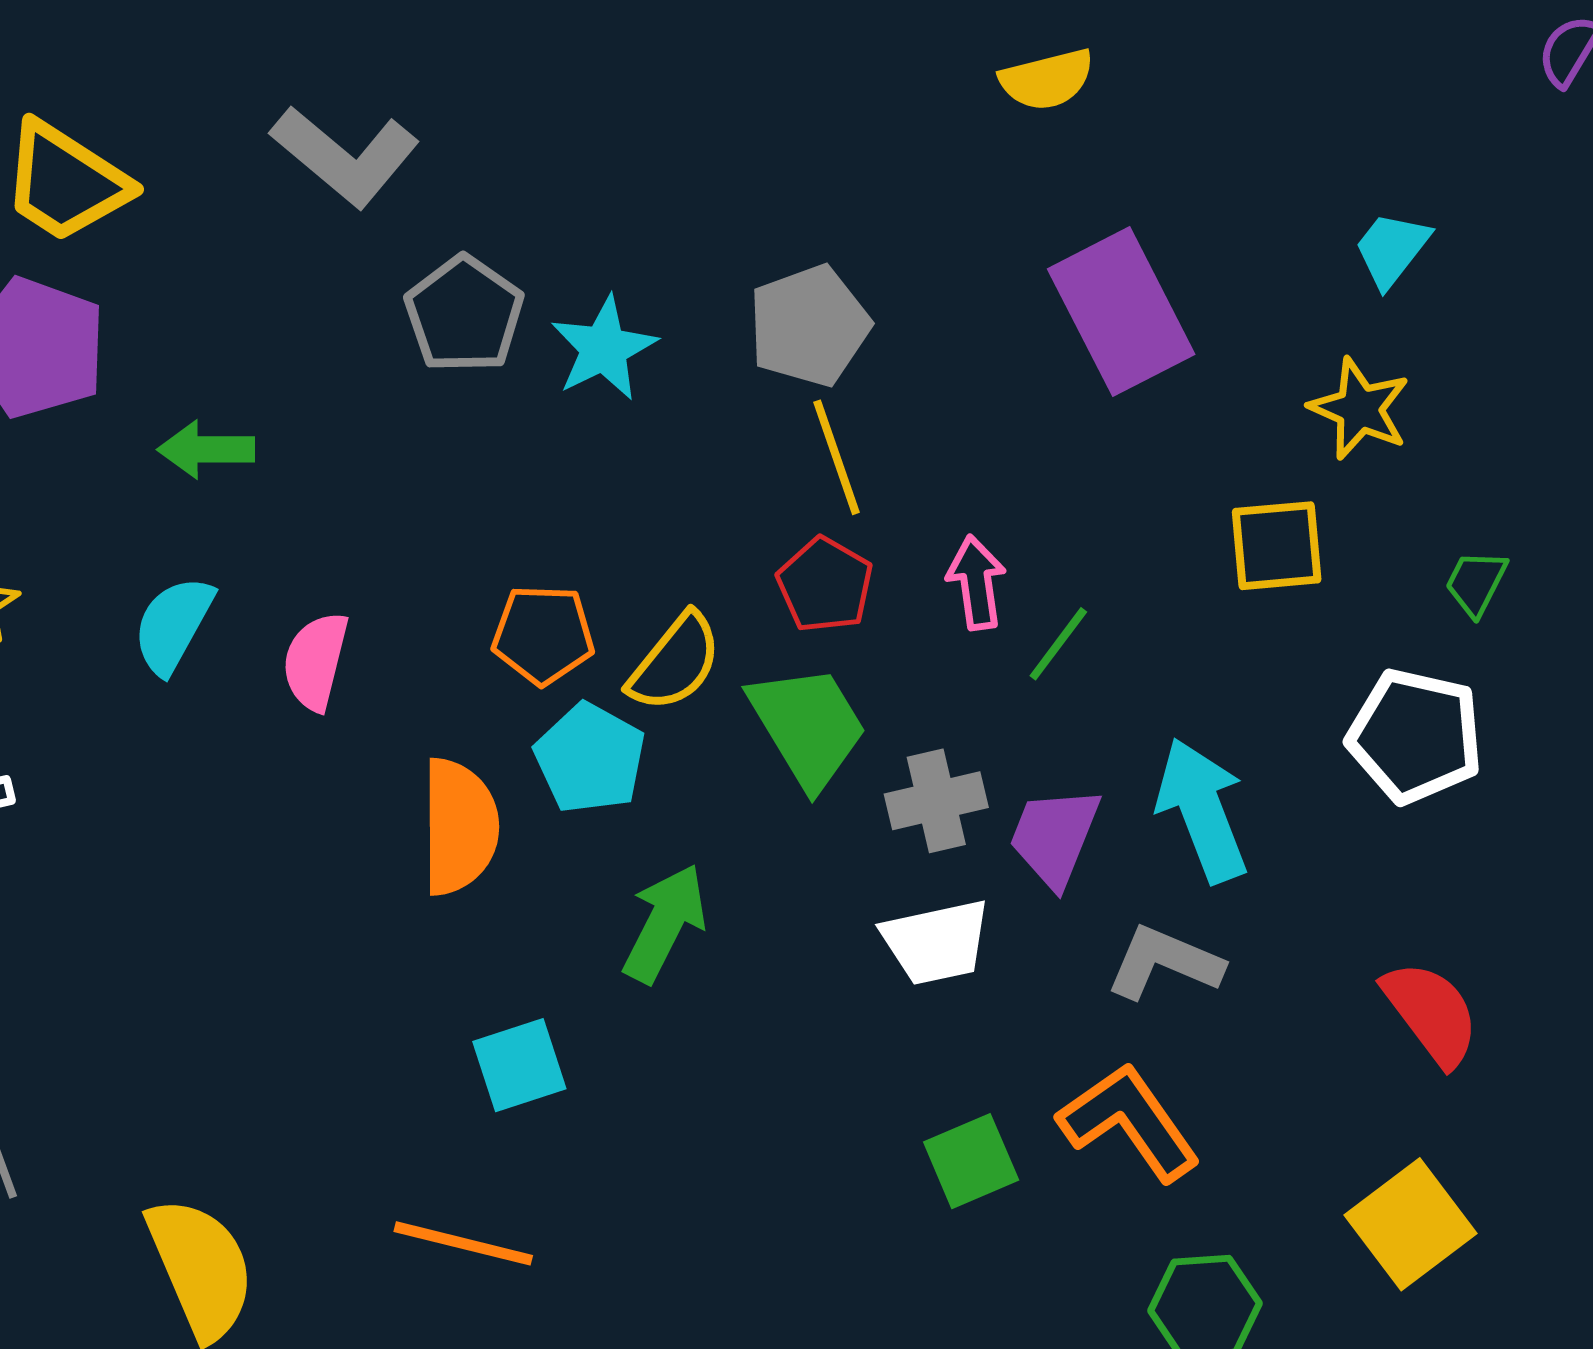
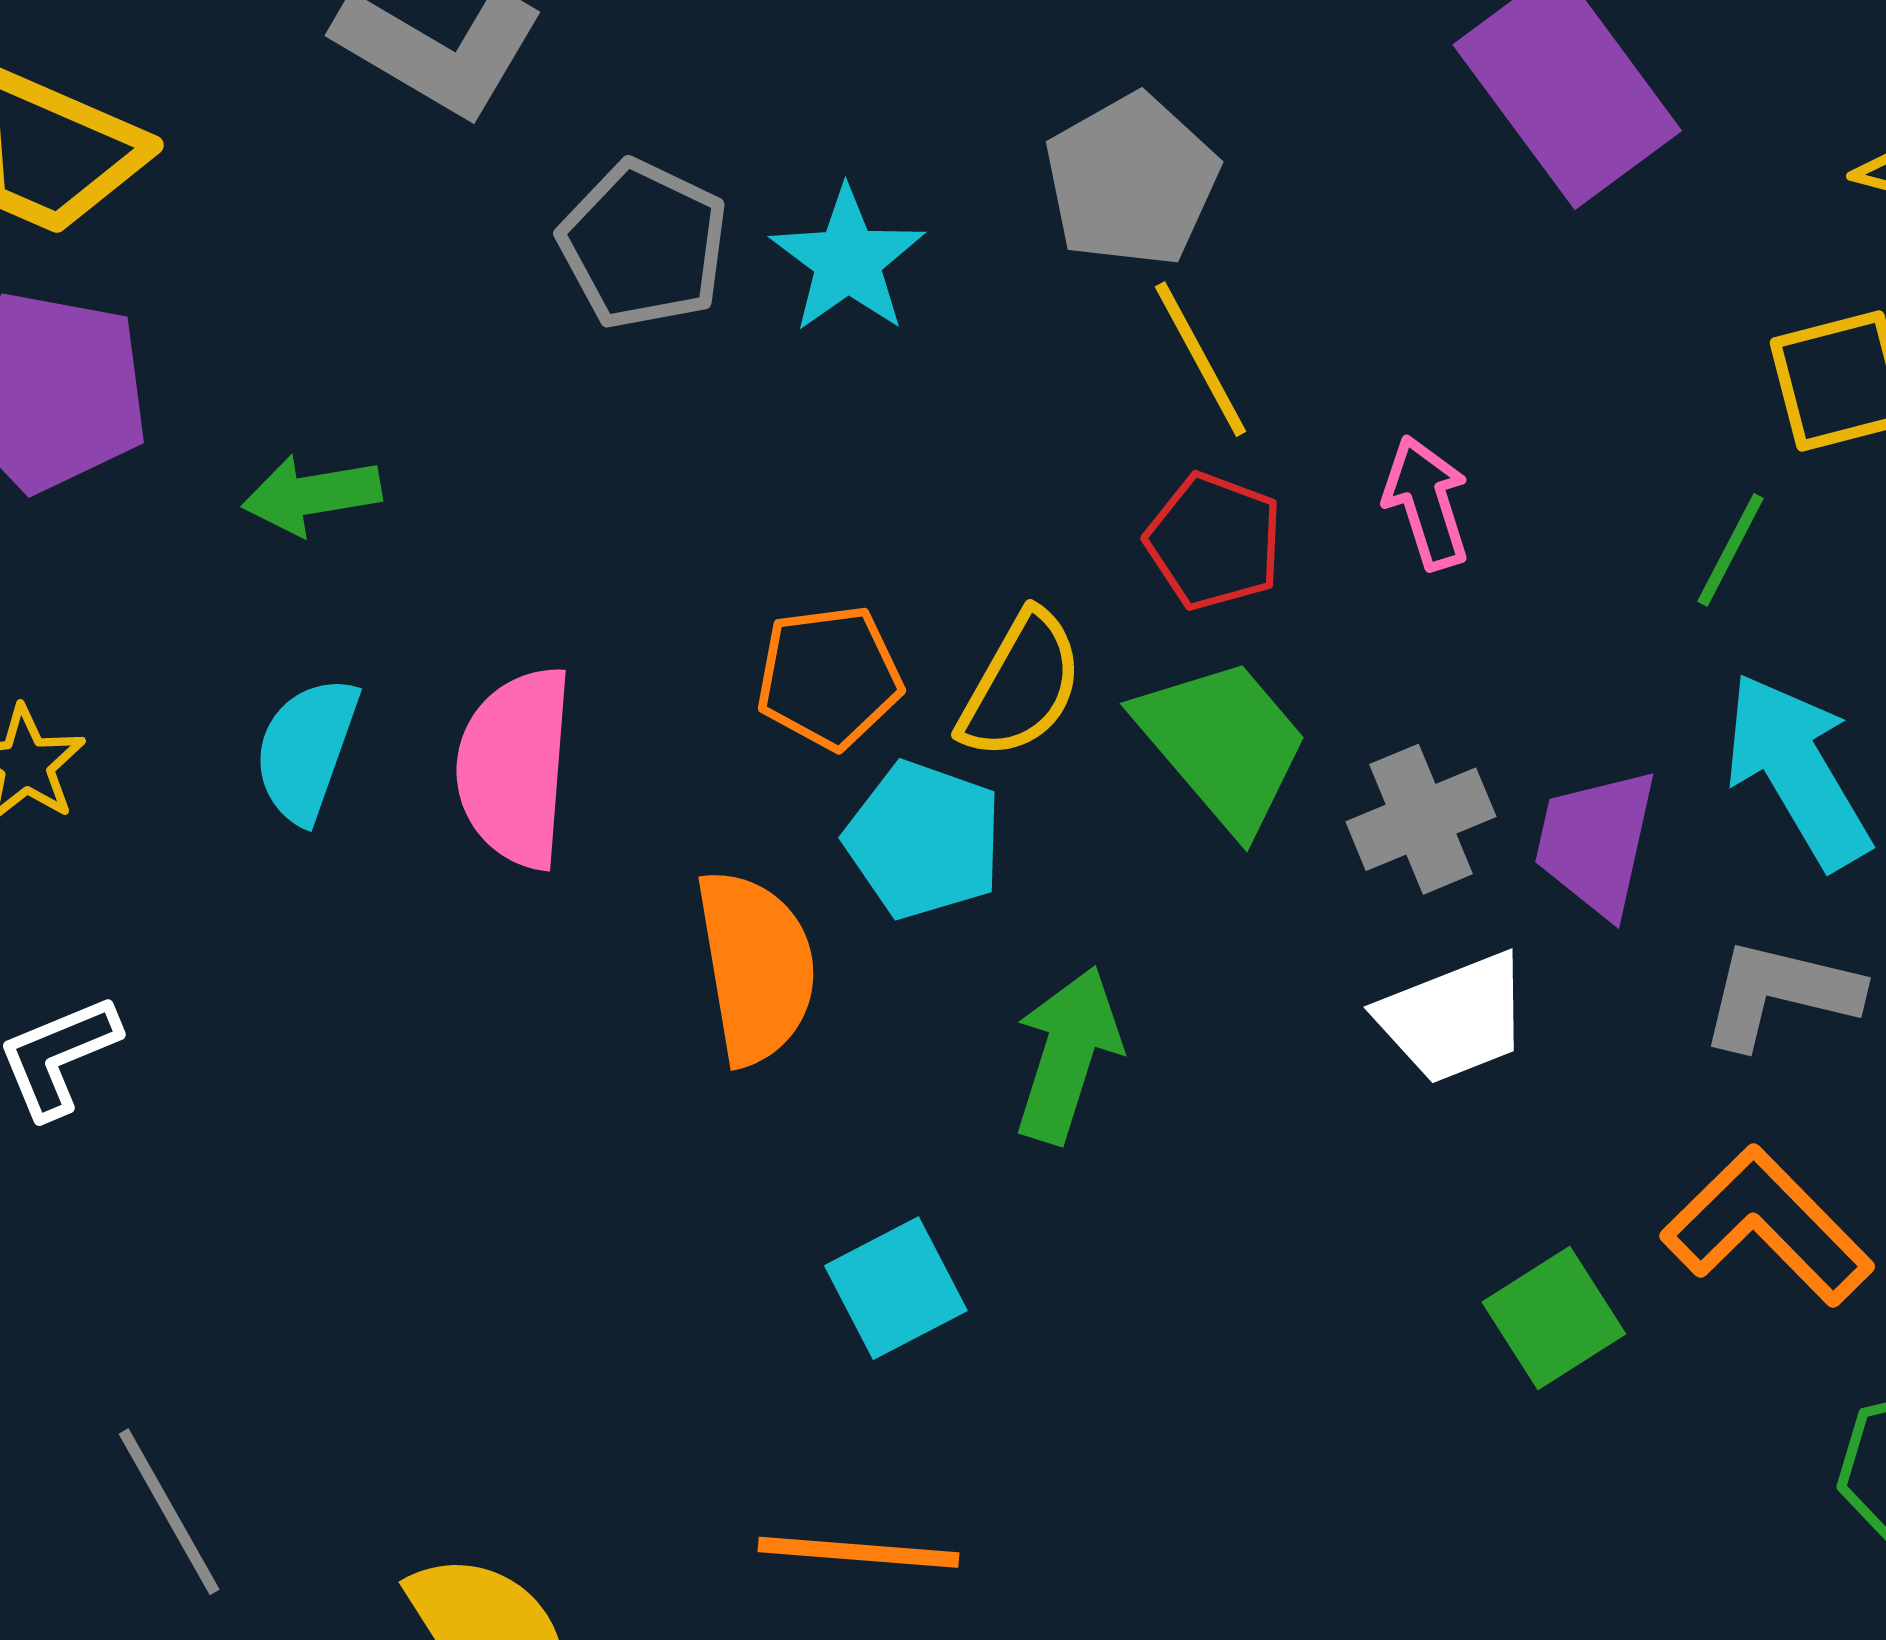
green line: (1058, 644) -> (1731, 550), moved
pink semicircle: (316, 661) -> (515, 767), size x1.4

